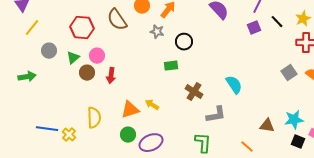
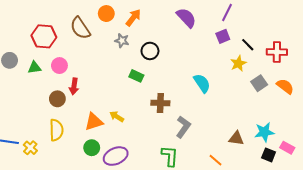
yellow star: (303, 19) -> (238, 63), moved
black line: (277, 22) -> (248, 45), moved
green triangle: (73, 58) -> (34, 68), turned 32
green rectangle: (171, 66) -> (136, 76), turned 32
brown circle: (87, 73) -> (57, 99), moved
cyan semicircle: (234, 85) -> (202, 83), moved
brown cross: (194, 92) -> (160, 103), turned -30
gray L-shape: (216, 115) -> (183, 127), turned -45

